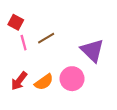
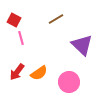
brown line: (46, 38) -> (56, 19), moved
pink circle: (72, 79) -> (69, 82), moved

